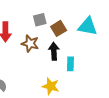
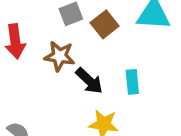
black arrow: (54, 51) -> (89, 81), moved, turned 144

